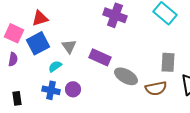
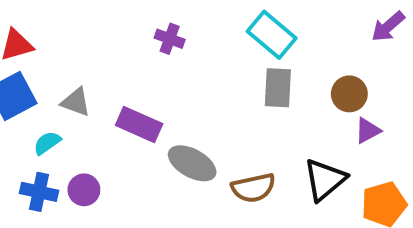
purple cross: (115, 15) -> (170, 39), size x0.6
gray triangle: (69, 46) -> (76, 102), turned -35
gray rectangle: (168, 62) -> (278, 88), moved

